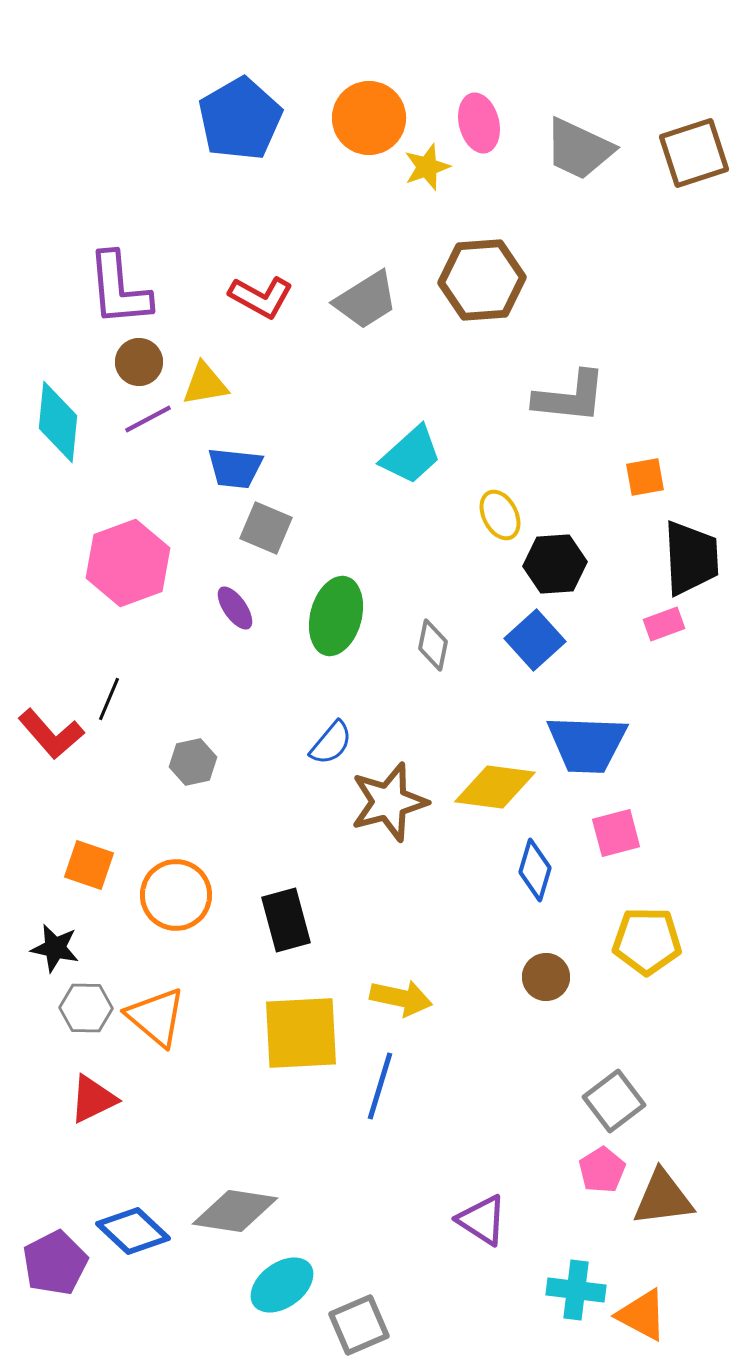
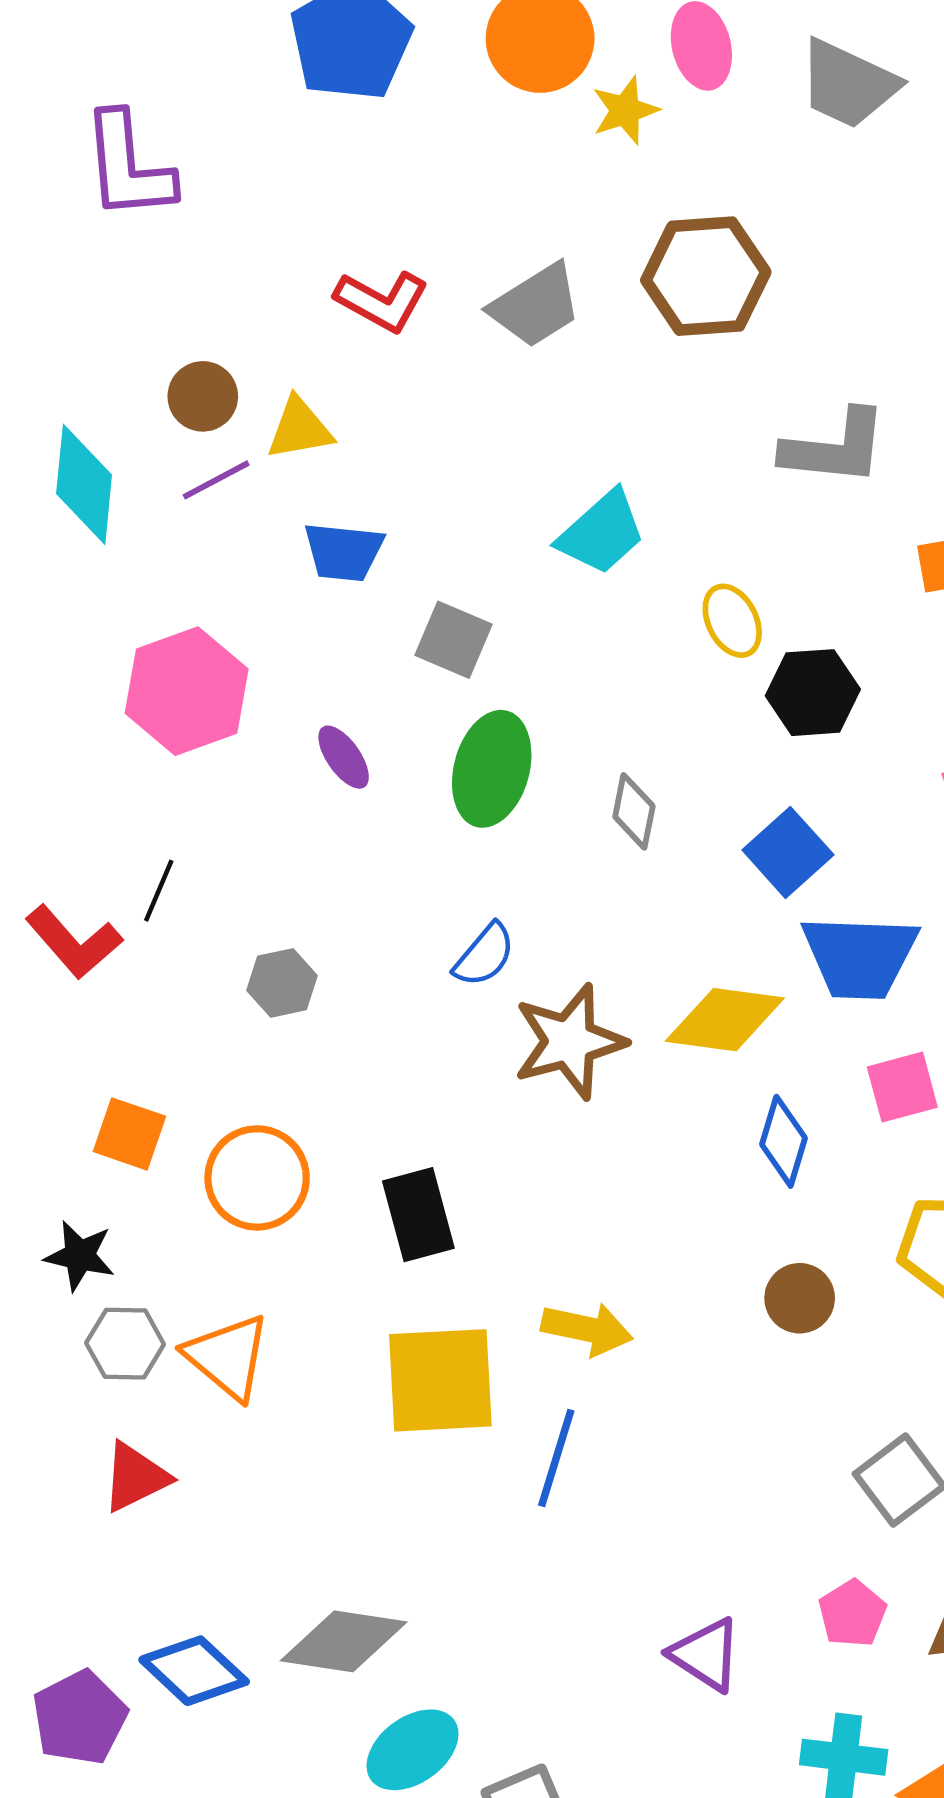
purple L-shape: (119, 289) -> (128, 166), moved
gray square: (266, 528) -> (454, 640), moved
blue square: (535, 640) -> (788, 852), moved
pink pentagon: (602, 1170) -> (852, 1613), moved

